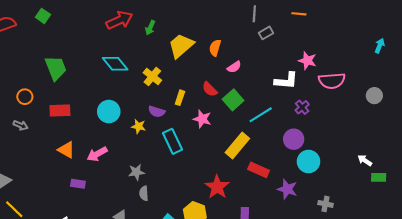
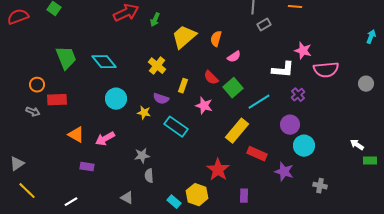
cyan diamond: (115, 64) -> (104, 62), moved
red rectangle: (60, 110) -> (57, 100), moved
cyan rectangle: (173, 141) -> (176, 127), turned -30

